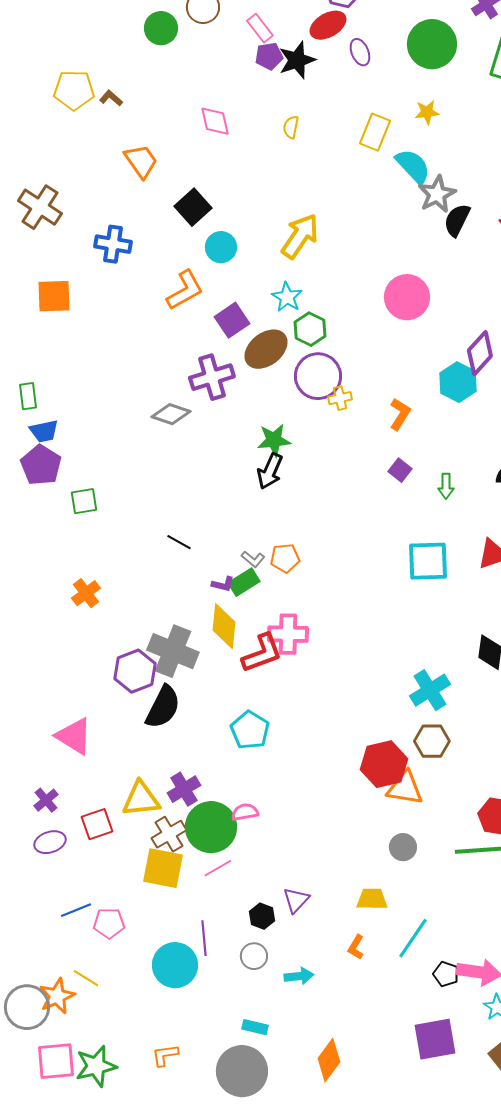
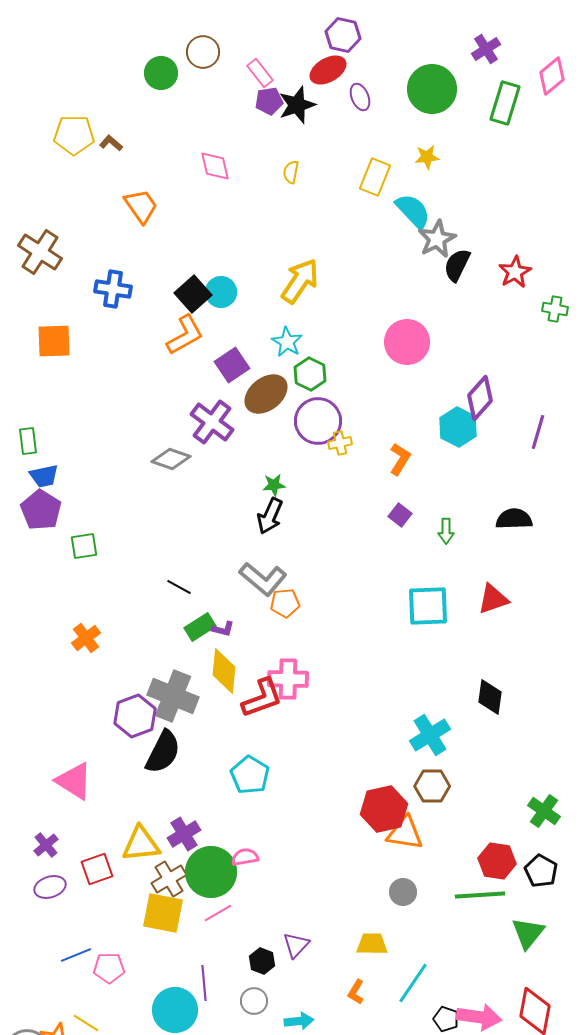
black square: (193, 207) -> (193, 294), moved
purple cross: (212, 377) -> (212, 422), turned -36
green star: (274, 440) -> (274, 485), size x0.7
gray L-shape: (253, 559) -> (263, 579), moved, size x2.0
green rectangle: (244, 582) -> (200, 627), moved

